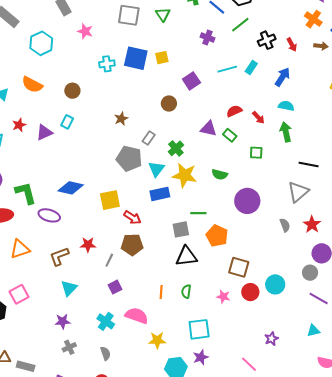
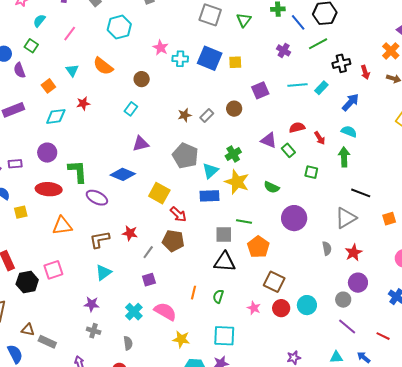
pink star: (85, 31) -> (161, 48), moved
purple triangle: (44, 132) -> (141, 144), moved
gray rectangle: (149, 138) -> (207, 115), moved
yellow square: (110, 200) -> (159, 193), turned 30
gray cross: (69, 347) -> (94, 331), turned 32

